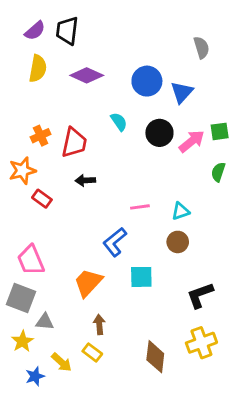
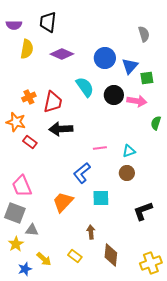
purple semicircle: (35, 31) -> (14, 25), moved, turned 42
cyan semicircle: (119, 122) -> (85, 87), size x1.5
green square: (220, 131) -> (147, 78), moved
pink arrow: (192, 141) -> (137, 101), turned 48
orange star: (22, 171) -> (16, 122), turned 30
black arrow: (85, 180) -> (61, 129), size x1.6
brown arrow: (99, 325) -> (91, 232), moved
yellow cross: (201, 343) -> (151, 263), moved
yellow rectangle: (92, 352) -> (75, 256), moved

